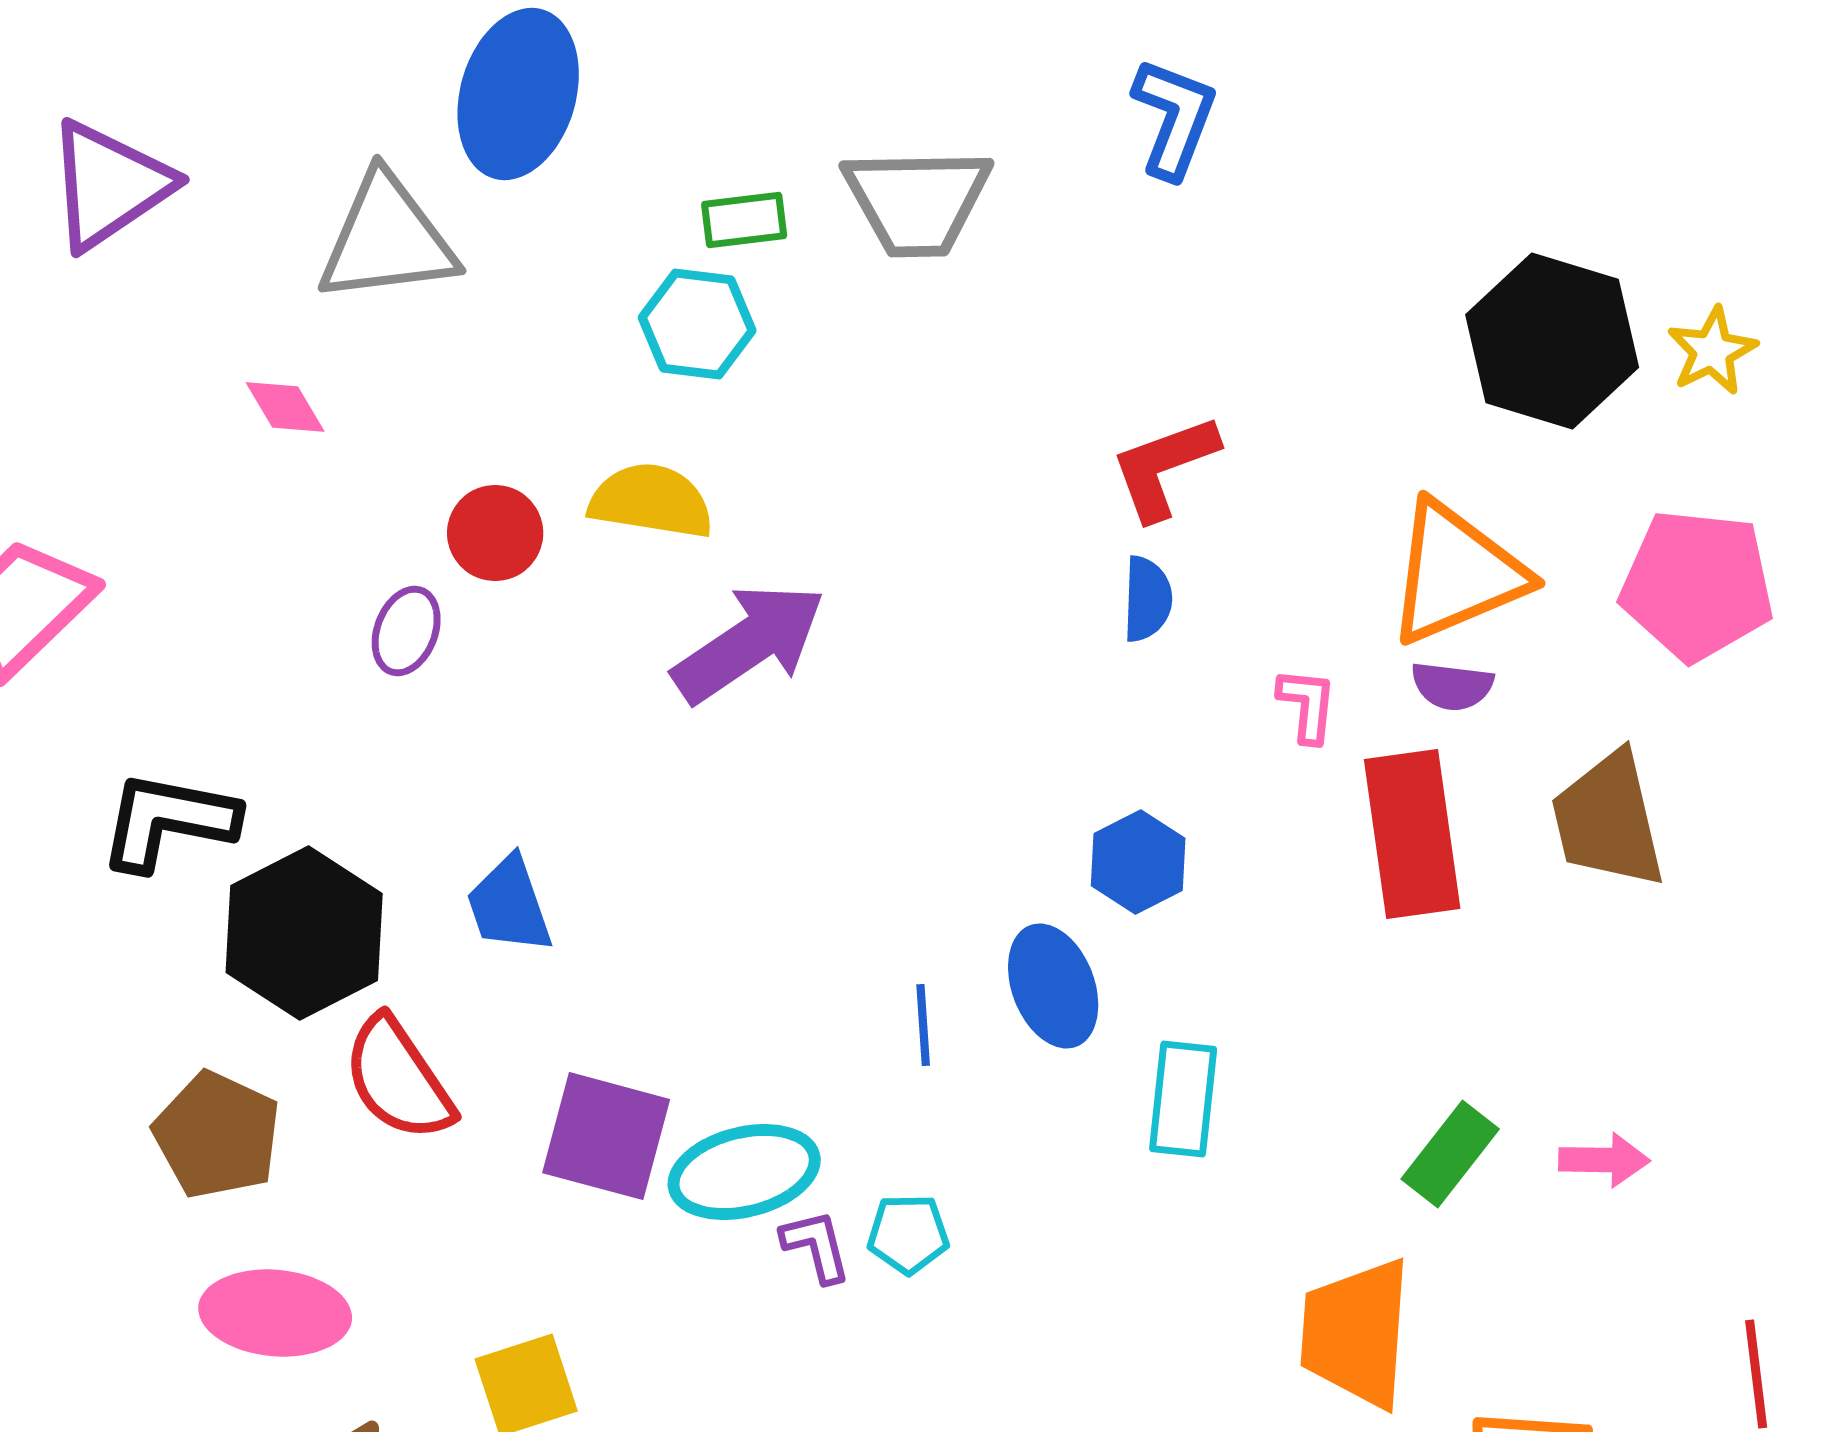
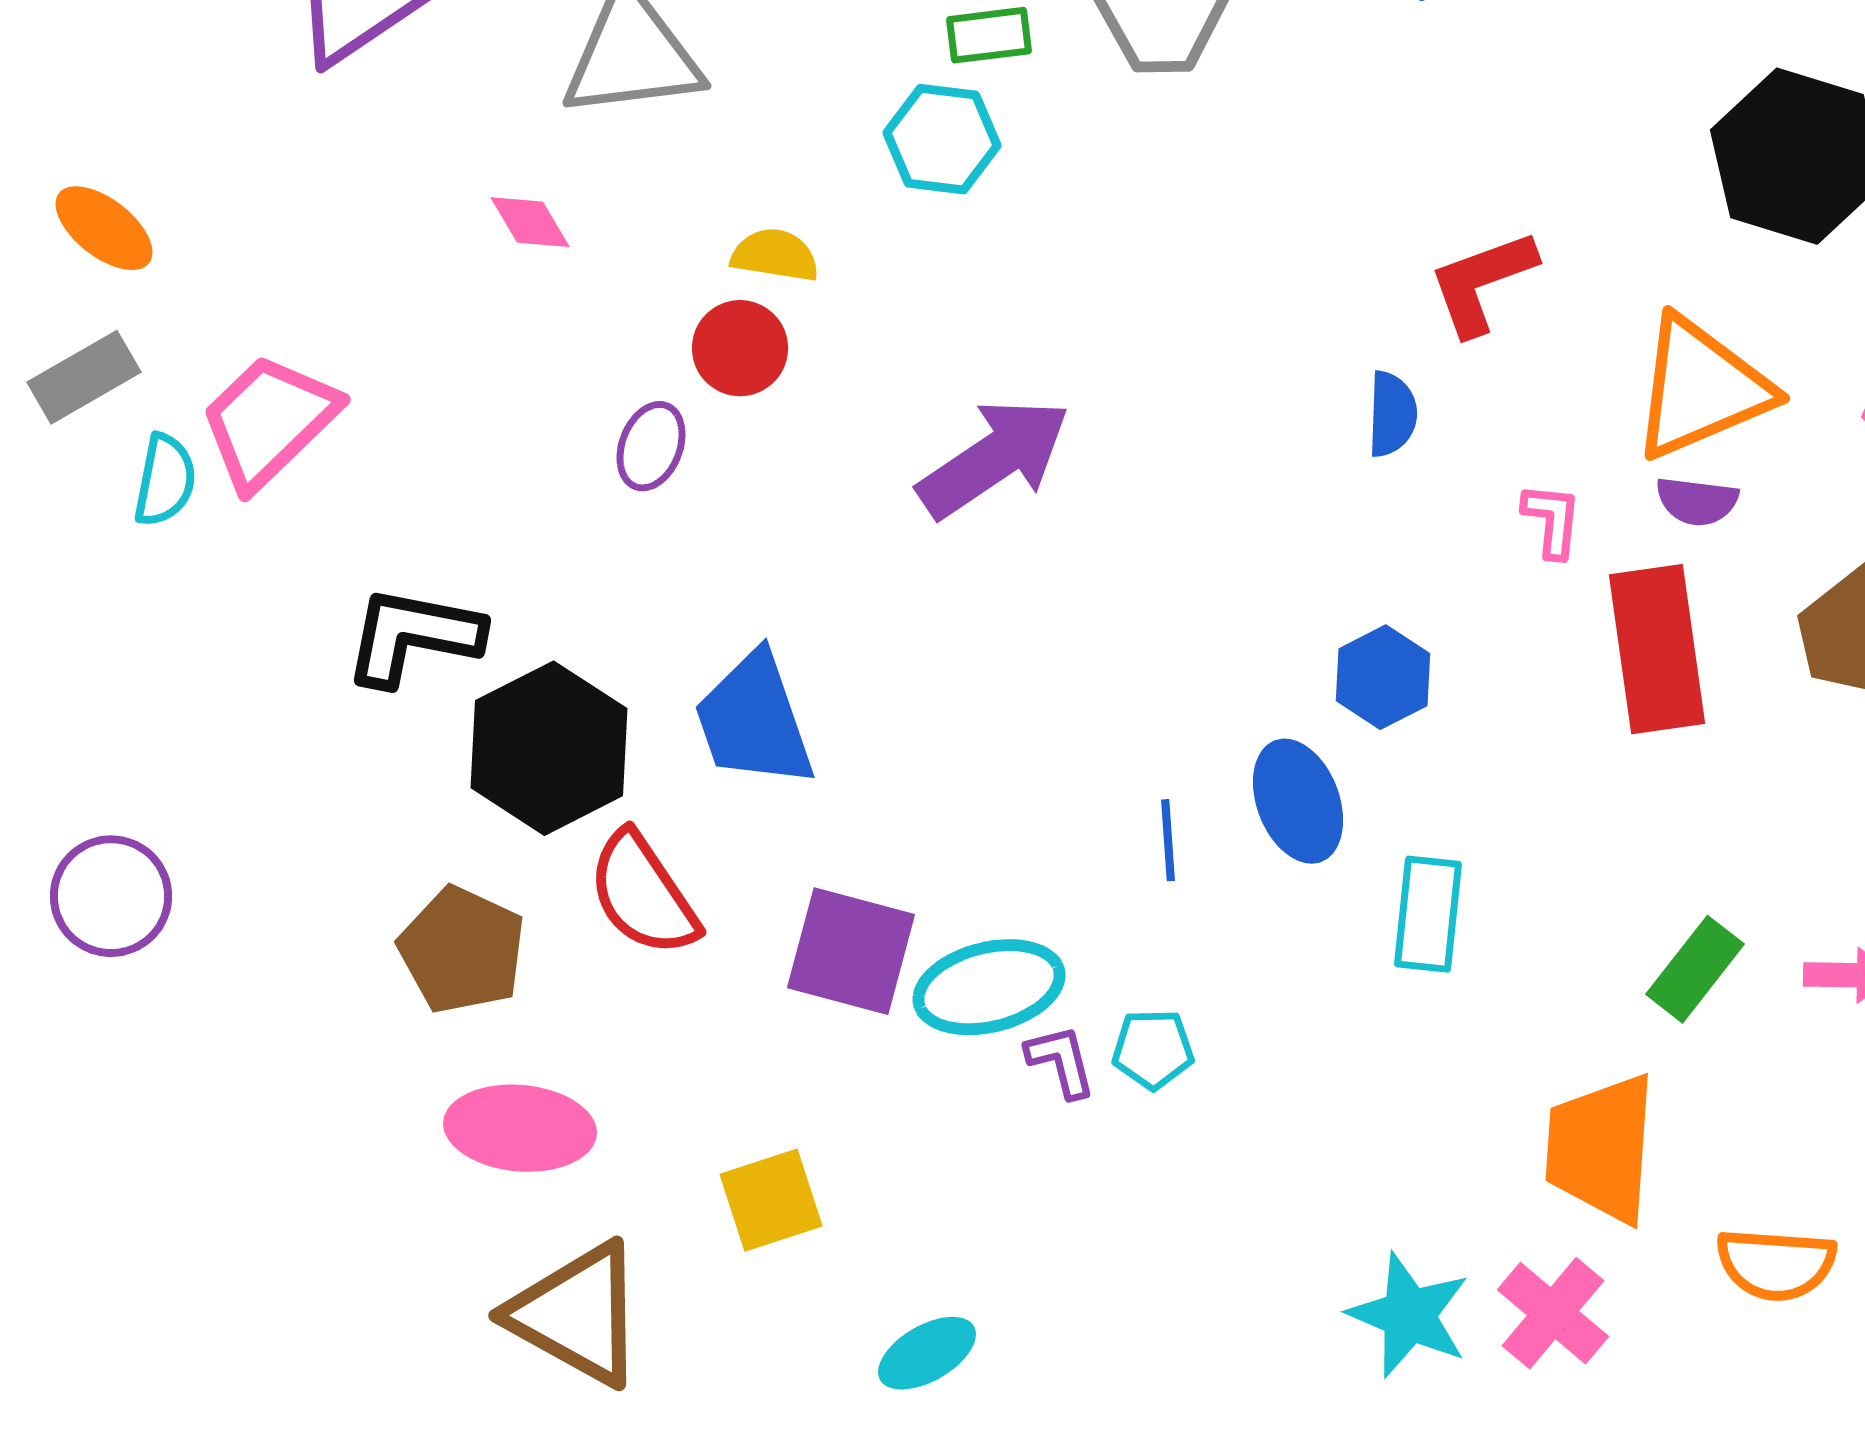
red L-shape: (1164, 467) -> (1482, 282), moved
yellow semicircle: (651, 501) -> (775, 255), moved, size x0.7
blue trapezoid: (509, 905) -> (754, 720), size x1.4

